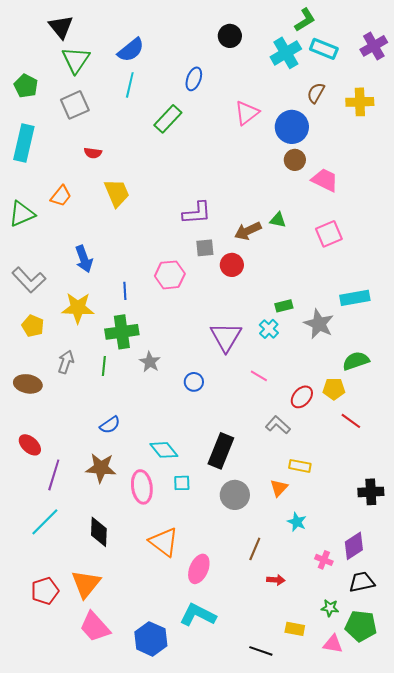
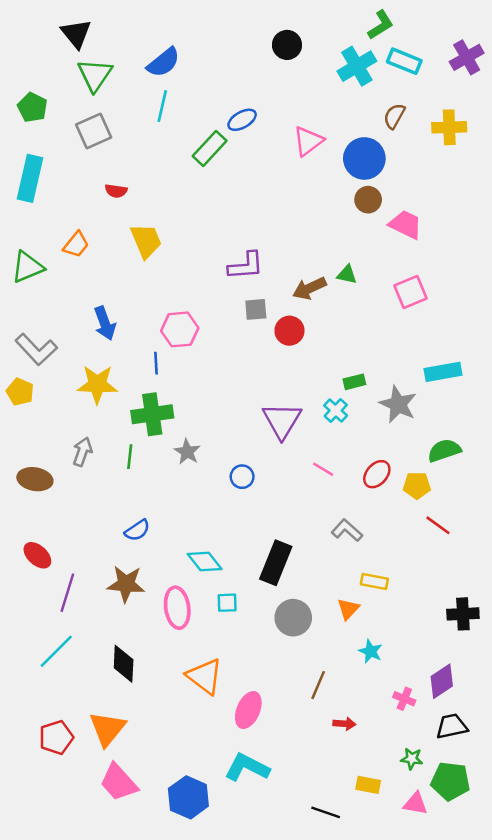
blue ellipse: (194, 79) -> (242, 120), moved, turned 40
pink hexagon: (170, 275) -> (180, 329), moved
yellow pentagon: (33, 326) -> (20, 392), moved
red ellipse: (302, 397) -> (377, 474), moved

